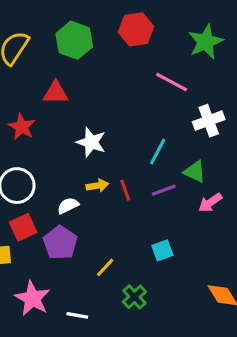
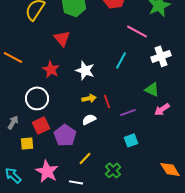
red triangle: (56, 93) -> (62, 38), turned 48
red star: (22, 127) -> (51, 69), moved
cyan line: (158, 152) -> (121, 60), moved
purple line: (164, 190) -> (128, 112), moved
white semicircle: (68, 206) -> (89, 119), moved
yellow line: (105, 267) -> (85, 158), moved

